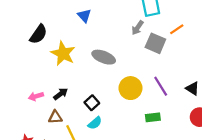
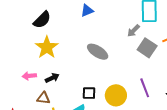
blue triangle: (84, 16) -> (87, 11), turned 40
yellow star: (63, 53) -> (47, 47), moved
yellow circle: (131, 88) -> (116, 95), moved
black square: (92, 103) -> (89, 93), moved, turned 32

